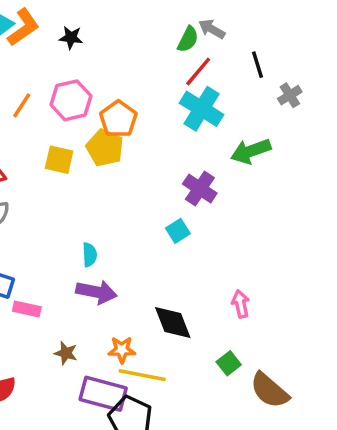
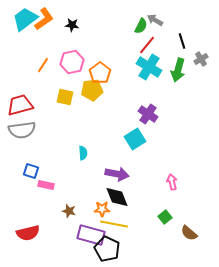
yellow pentagon: (105, 148) -> (92, 90), turned -30
green arrow: (251, 151) -> (178, 70), moved, turned -55
cyan square: (178, 231) -> (135, 139), size x1.5
purple arrow: (96, 292) -> (117, 174), moved
black diamond: (173, 323) -> (117, 197), moved
brown semicircle: (269, 390) -> (189, 233), size x0.7

